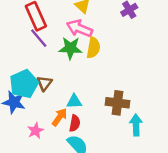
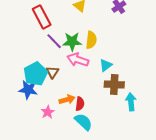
pink arrow: (79, 28) -> (78, 60), moved
purple line: (39, 38) -> (54, 41), moved
cyan triangle: (74, 101) -> (106, 65), moved, turned -32
orange arrow: (60, 117) -> (67, 99), turned 42

